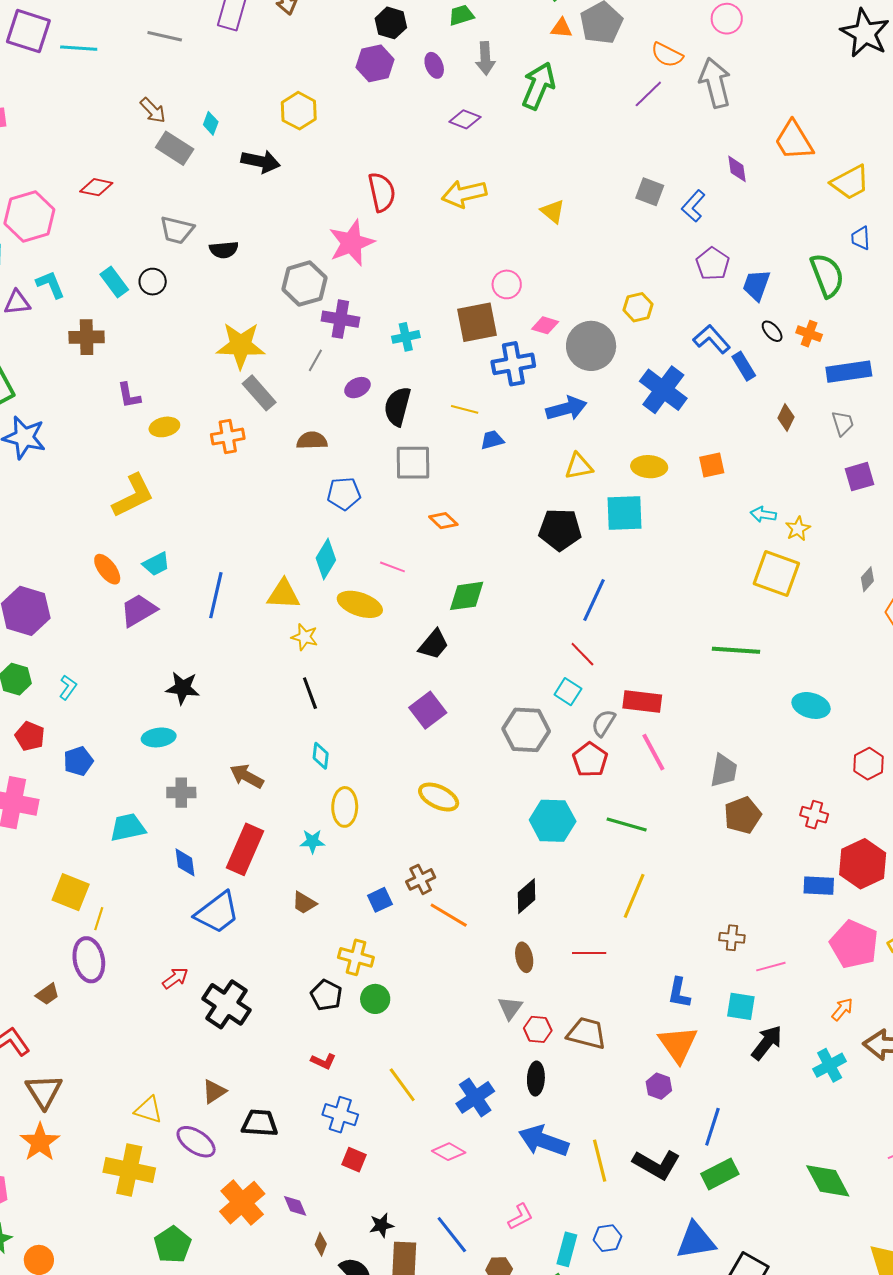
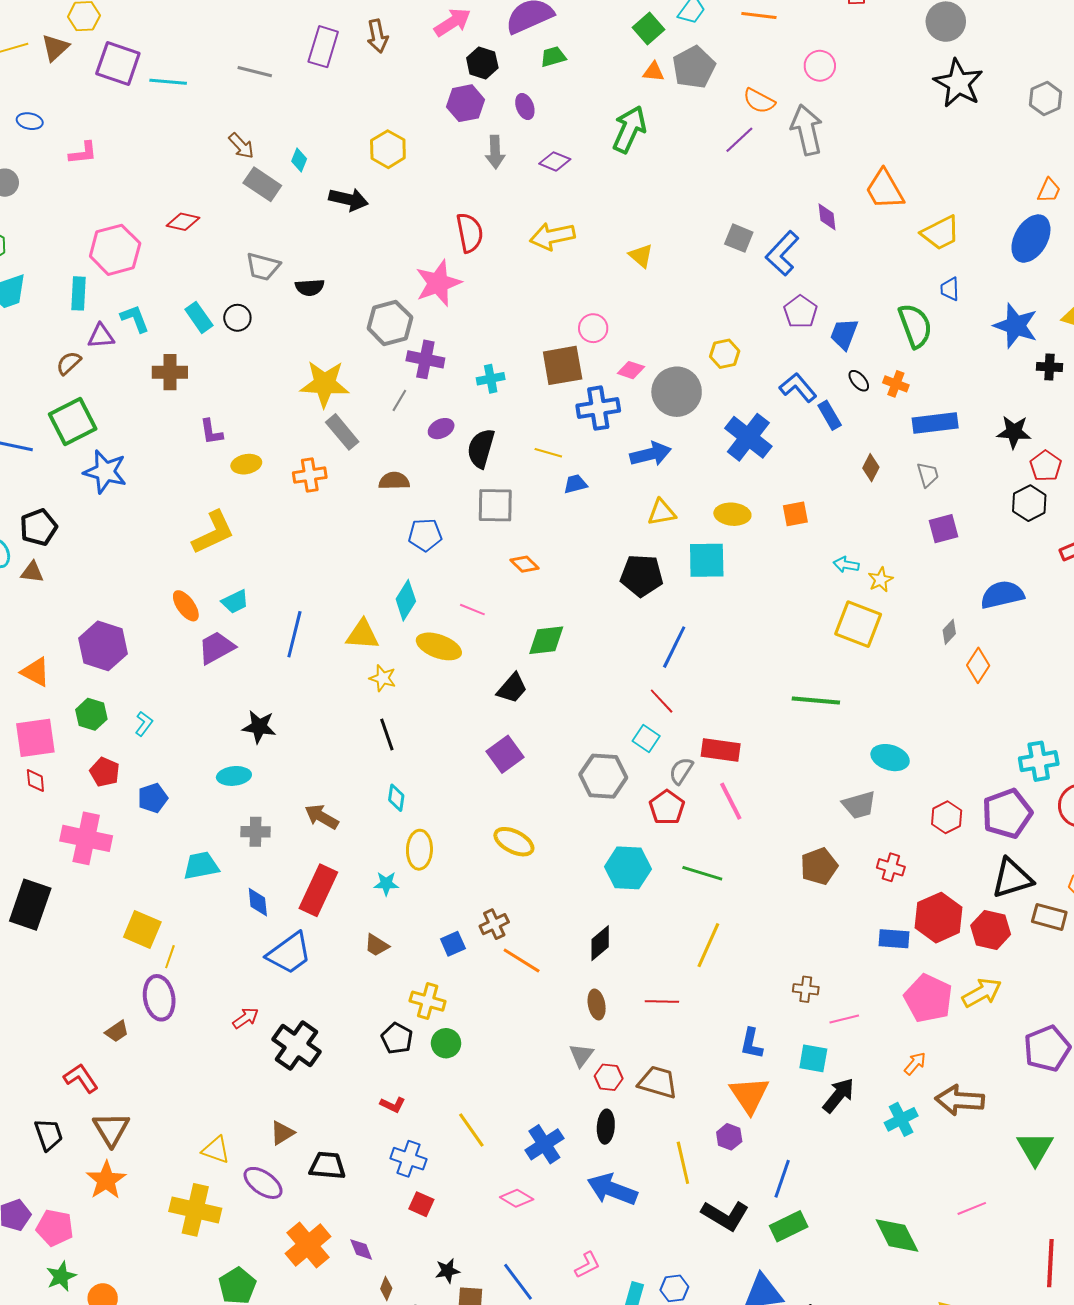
gray arrow: (485, 58) -> (495, 152), moved
blue L-shape: (693, 206) -> (782, 253), size x1.4
gray trapezoid: (724, 771) -> (859, 805), moved, turned 63
yellow line: (600, 1161) -> (683, 1163), moved

